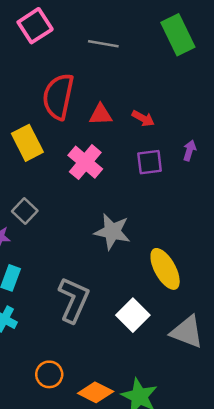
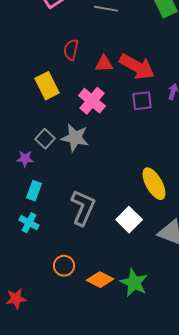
red semicircle: (58, 96) -> (71, 50), size x0.6
red arrow: (143, 118) -> (137, 67), size x2.0
gray star: (112, 232) -> (75, 138), moved

